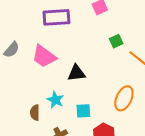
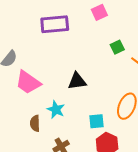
pink trapezoid: (44, 56) -> (28, 82), moved
cyan square: (83, 111) -> (96, 121), moved

